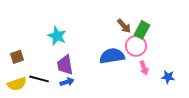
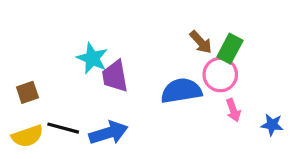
purple trapezoid: (65, 65) -> (115, 76), moved
blue arrow: (67, 82) -> (108, 133), size x1.6

